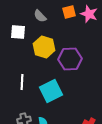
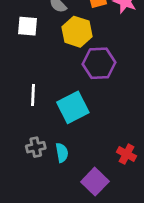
yellow hexagon: (44, 47) -> (77, 32), moved

